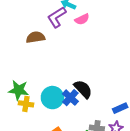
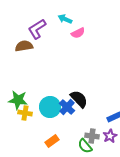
purple L-shape: (57, 17) -> (37, 29), moved
brown semicircle: (35, 37) -> (24, 46), moved

